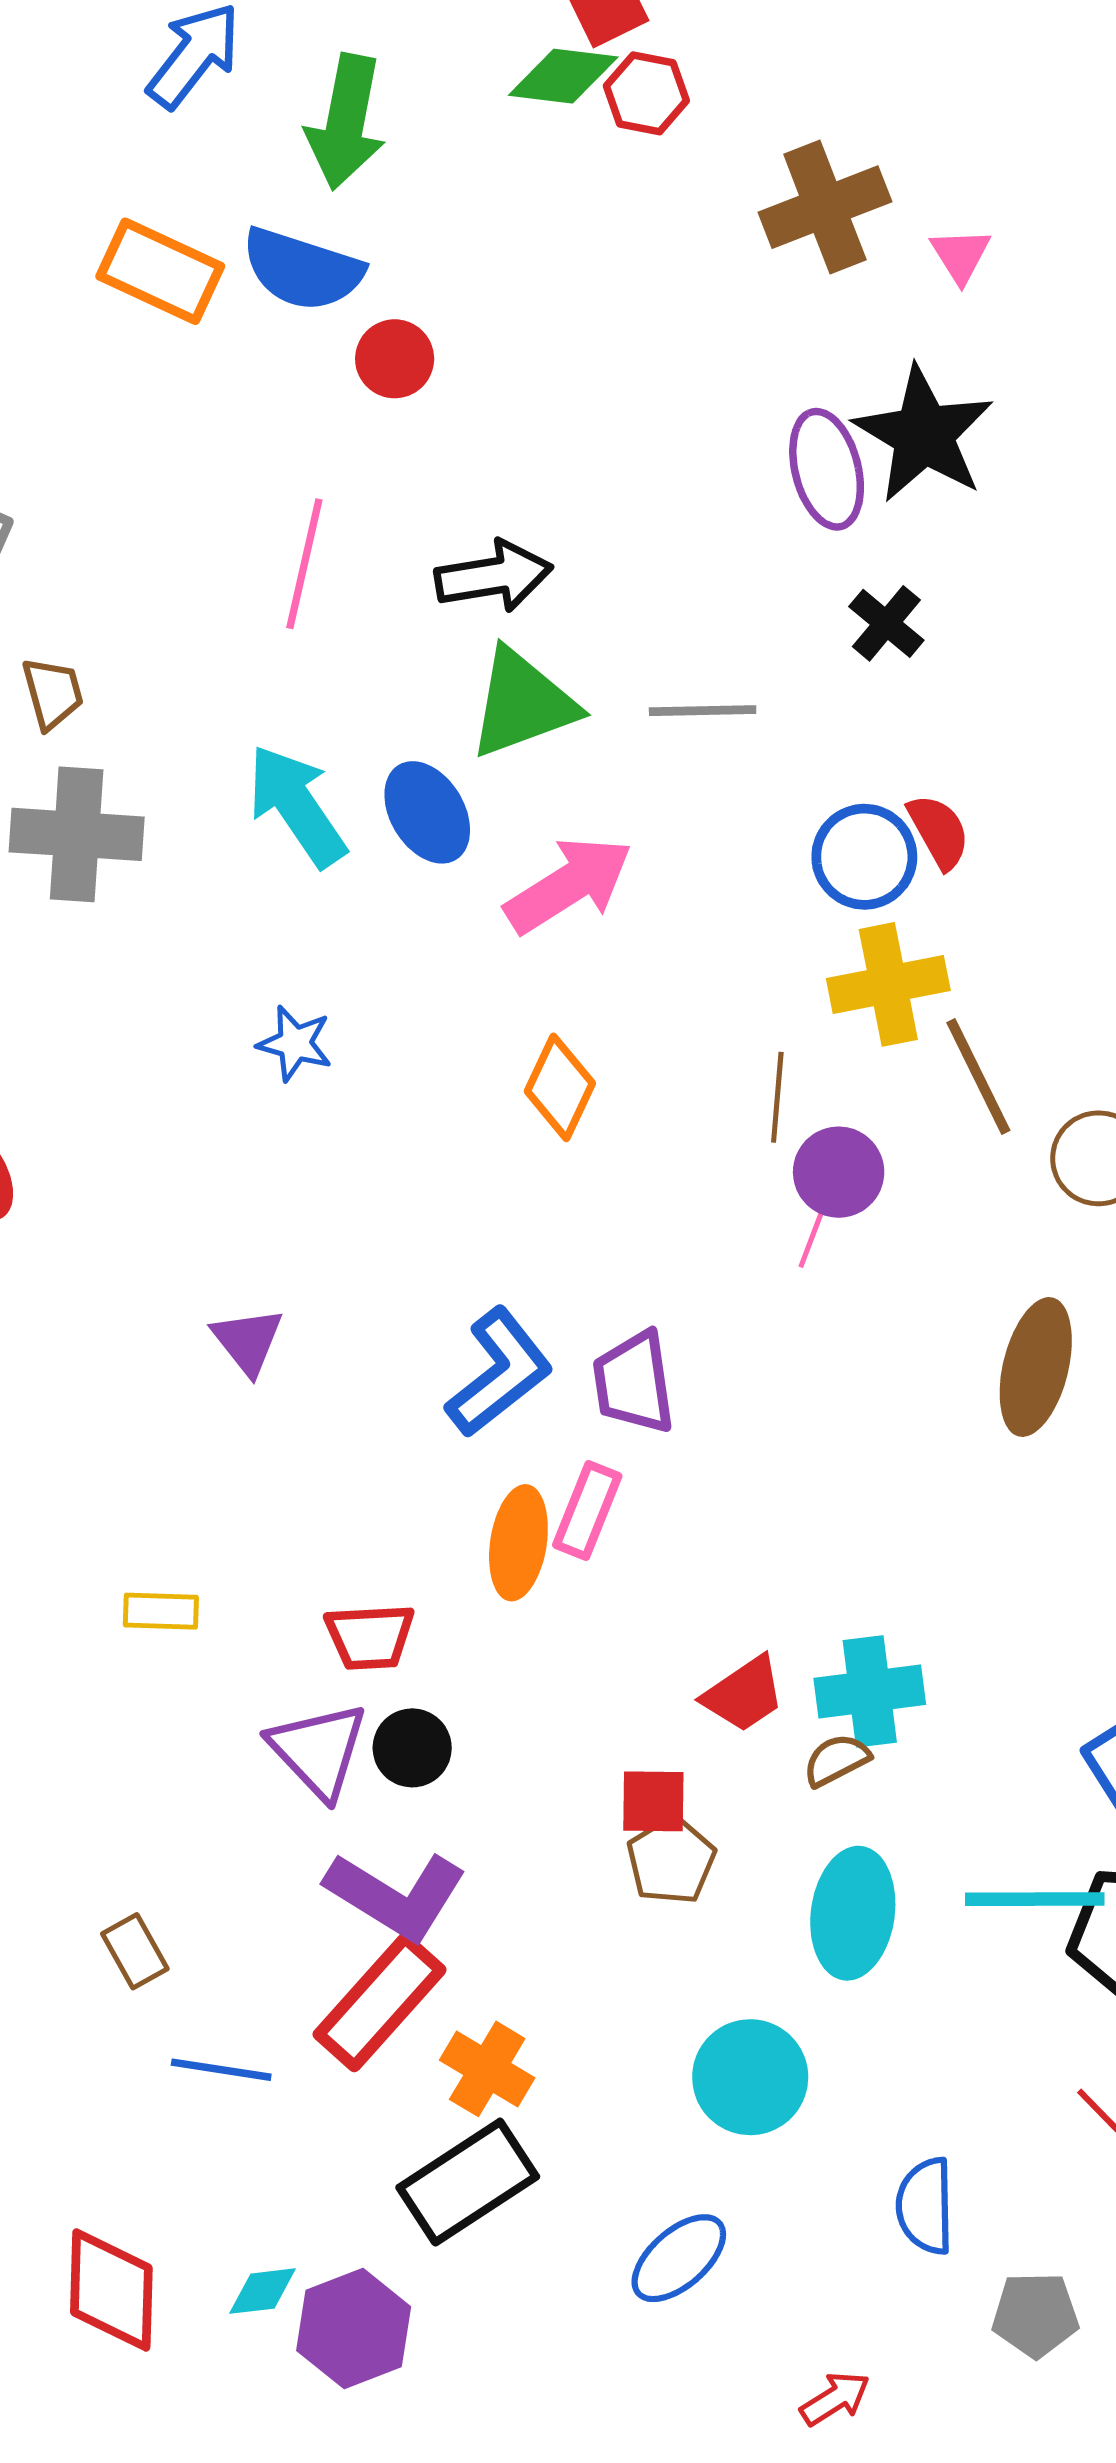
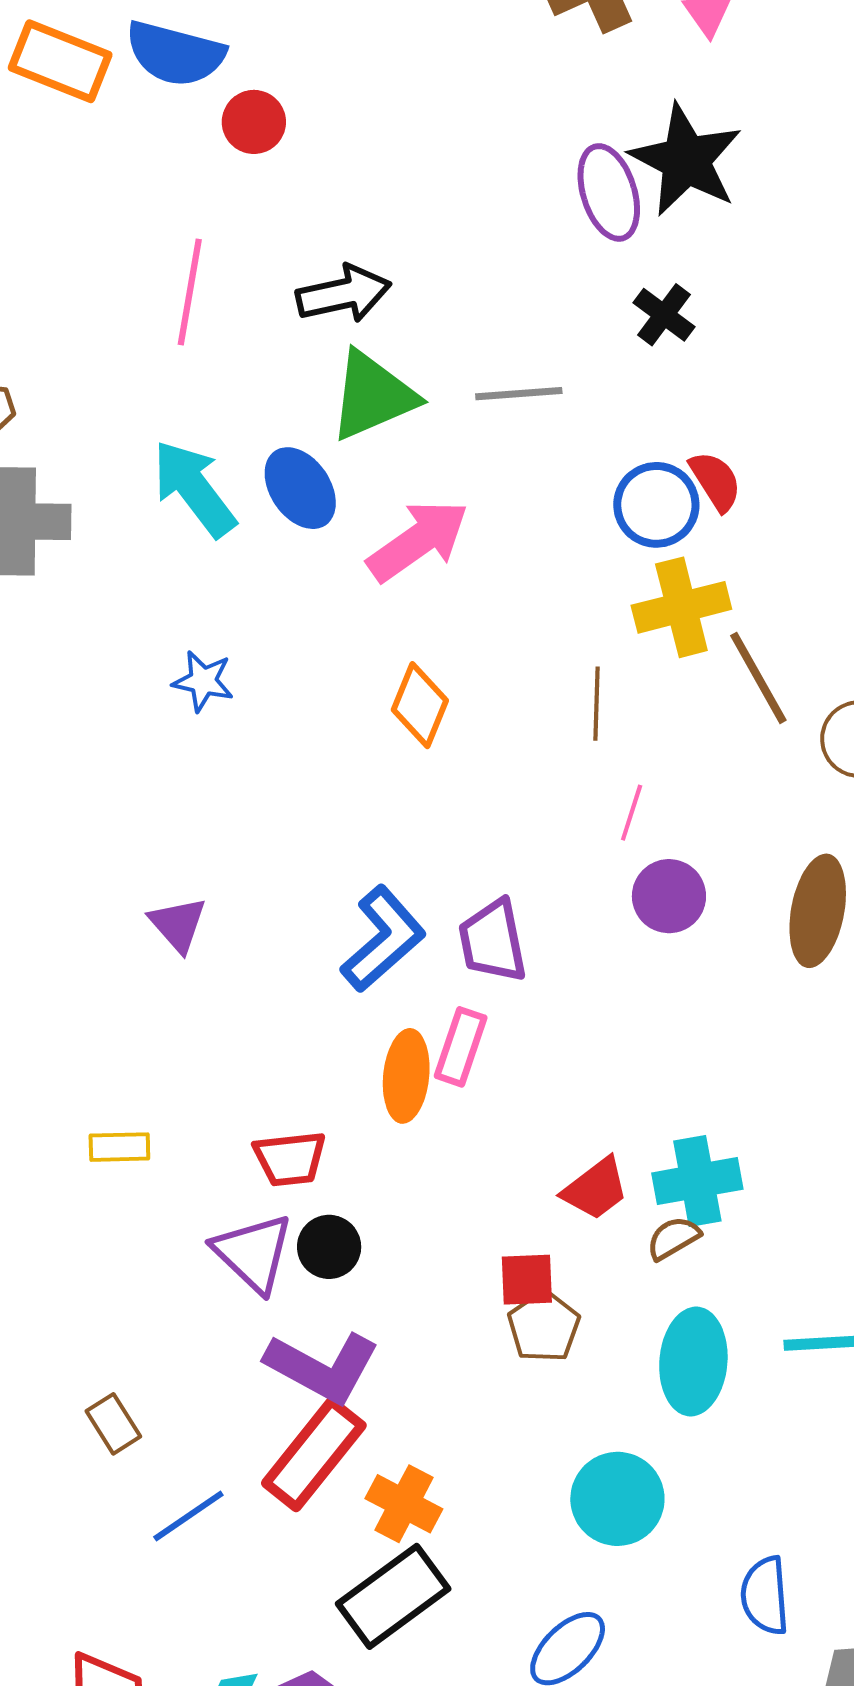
purple circle: (839, 1172) -> (669, 896), moved
blue line: (221, 2070) -> (188, 1516), turned -40

